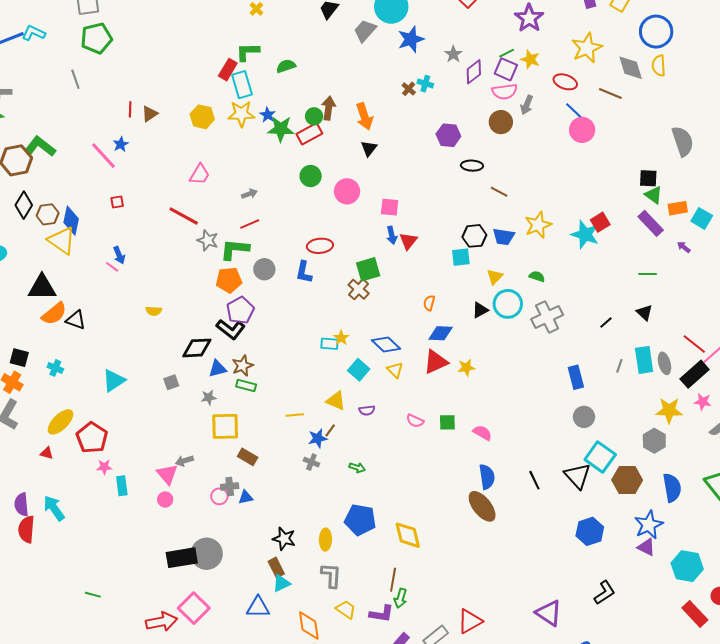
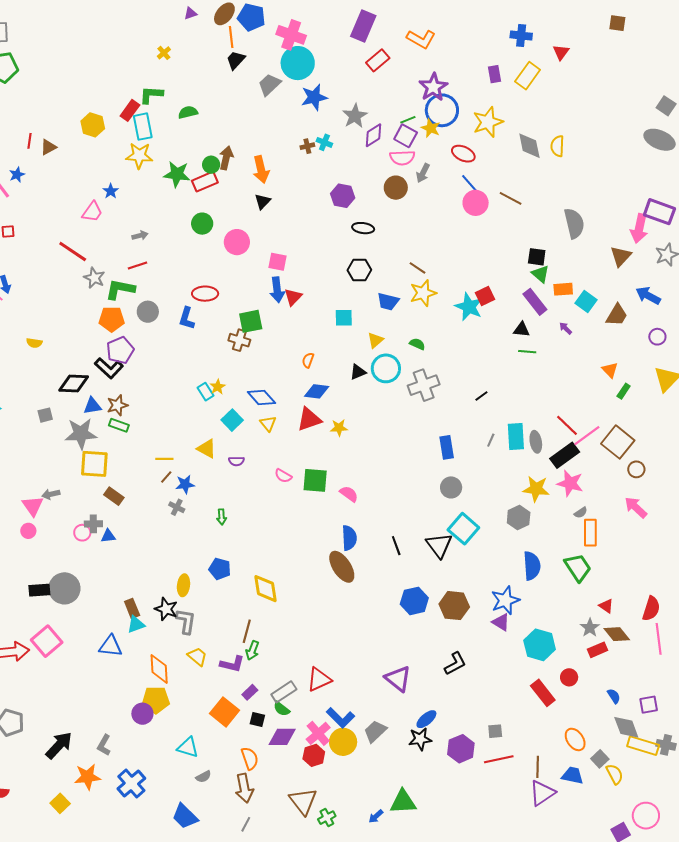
blue circle: (656, 32) -> (442, 110), moved
gray star: (453, 54) -> (355, 116), size x1.4
brown cross: (409, 89) -> (307, 146), turned 32
brown line: (610, 93) -> (511, 198), moved
blue star: (268, 115) -> (111, 191), moved
yellow hexagon: (202, 117) -> (93, 125), moved
brown line: (499, 192) -> (417, 268), moved
blue arrow: (392, 235) -> (277, 290), size x1.4
black hexagon: (474, 236) -> (359, 270), moved
brown cross: (359, 289) -> (239, 340), turned -30
black triangle: (644, 313) -> (522, 330), moved, turned -42
cyan rectangle: (330, 344) -> (206, 392), turned 48
gray star: (209, 397) -> (81, 434), size x2.0
pink star: (703, 402) -> (570, 483), size x1.5
green square: (447, 422) -> (315, 480), size x1.5
brown line: (330, 430) -> (166, 477), moved
green arrow: (357, 468) -> (222, 517), turned 63
brown hexagon: (627, 480) -> (454, 606), moved
blue pentagon: (360, 520) -> (220, 569), size x0.7
blue hexagon: (590, 531) -> (414, 601), moved
black star: (284, 539) -> (166, 609), moved
black rectangle: (182, 558) -> (39, 590), size x0.7

